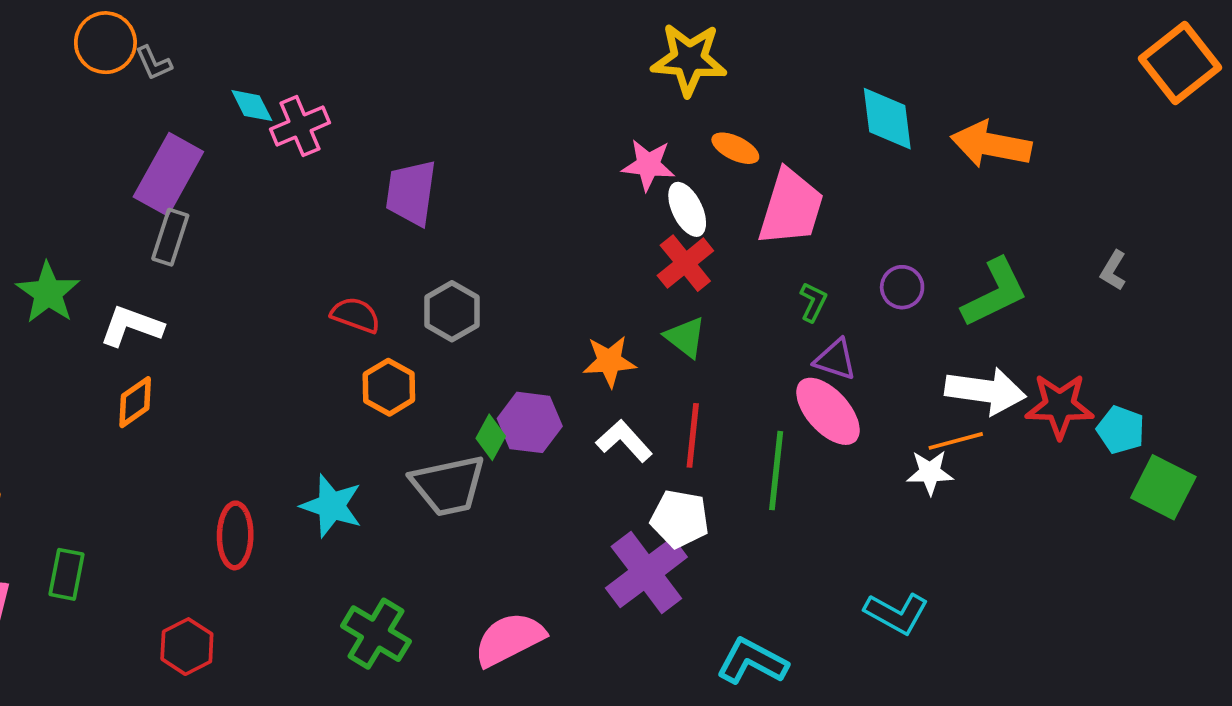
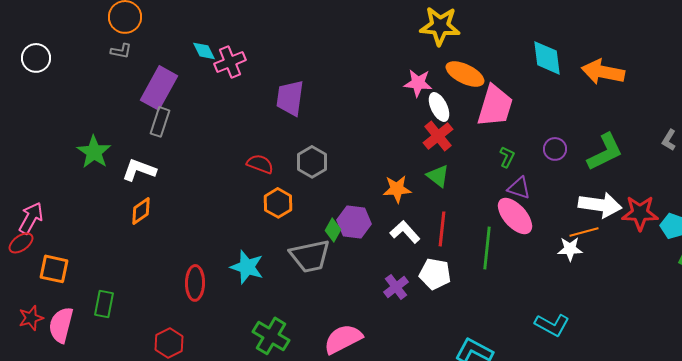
gray L-shape: (154, 63) -> (121, 51), moved, turned -55
orange ellipse: (735, 148) -> (465, 74), size x1.5
purple cross: (646, 572) -> (396, 287), moved, size x0.6

